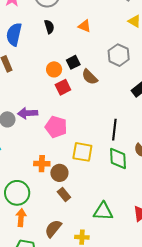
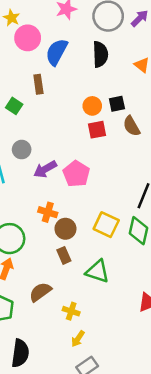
black semicircle: (49, 27) -> (100, 54), size x1.5
purple arrow: (28, 113) -> (45, 169), moved, turned -42
yellow square: (82, 152) -> (106, 225), moved
green triangle: (103, 211) -> (97, 271), moved

